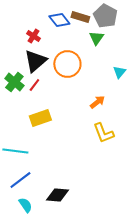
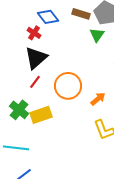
blue diamond: (59, 20) -> (48, 17), moved
orange circle: (67, 64) -> (68, 86), moved
green cross: (14, 82) -> (19, 110), moved

